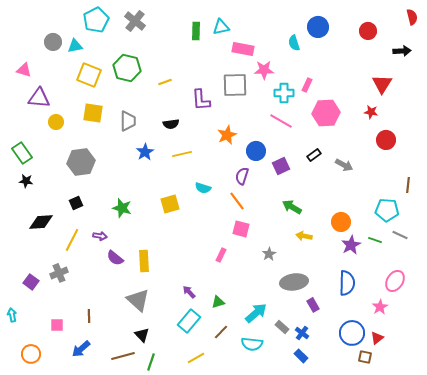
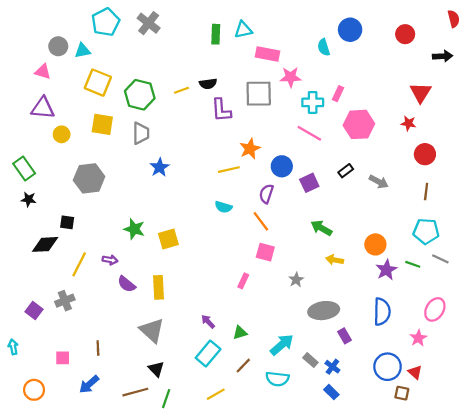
green hexagon: (127, 68) -> (140, 95), moved
pink triangle: (24, 70) -> (43, 72), moved
black semicircle: (171, 124) -> (208, 84), moved
yellow line: (182, 154) -> (229, 170), moved
brown line: (408, 185) -> (426, 192), moved
black square: (76, 203) -> (67, 222), moved, turned 32
yellow square: (170, 204) -> (168, 239), moved
red triangle: (377, 338) -> (415, 372), turned -40

